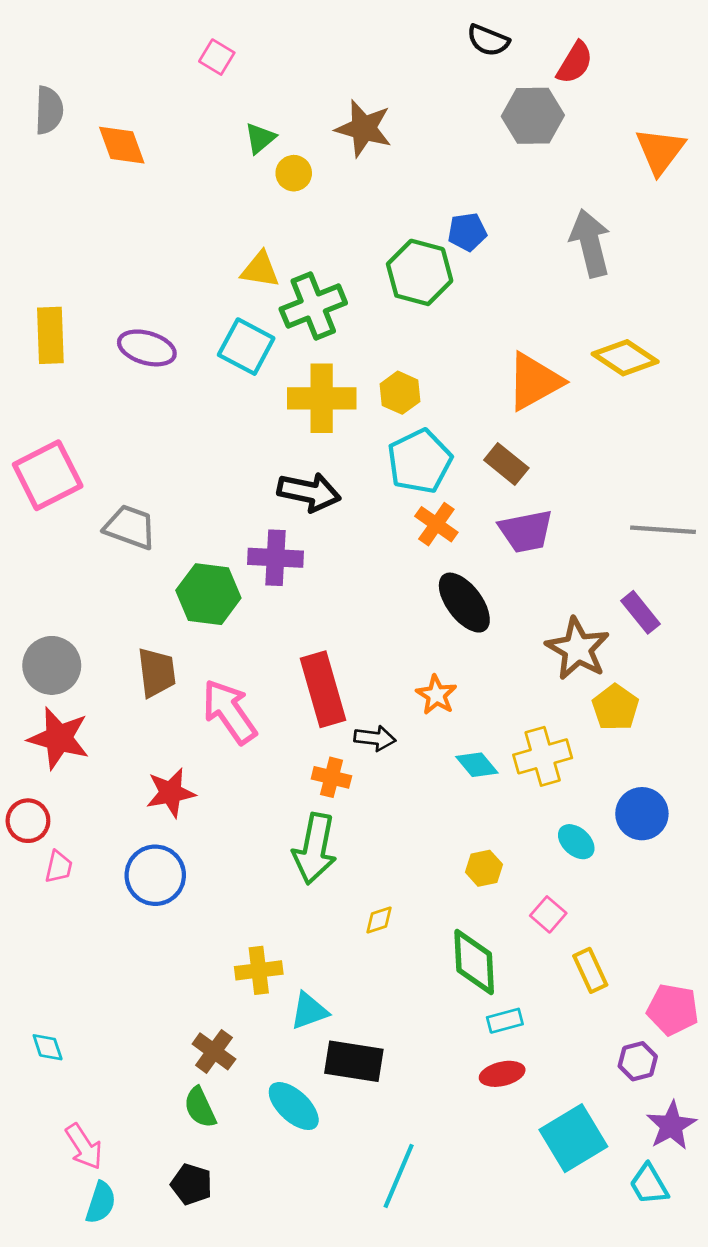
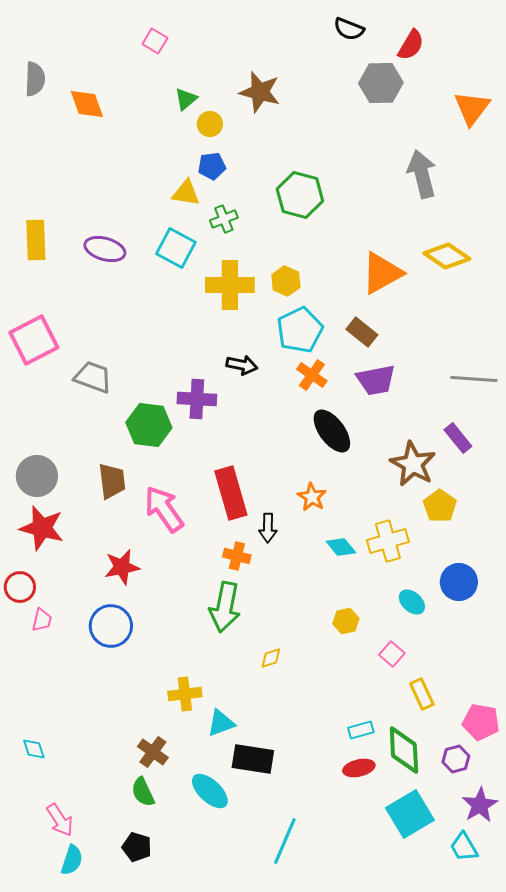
blue pentagon: (467, 232) -> (212, 166), moved
green cross: (313, 306) -> (224, 219), size x0.6
black arrow: (309, 492) -> (242, 365), moved, size x0.7
black arrow: (375, 738) -> (268, 528), turned 84
green diamond: (474, 962) -> (404, 750), moved

